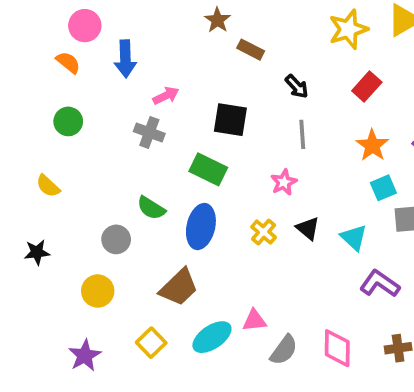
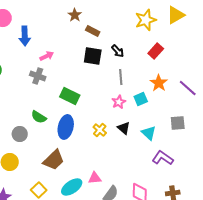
black square: (230, 120) -> (93, 56), moved
pink star: (284, 182) -> (119, 102), moved
cyan square: (383, 188) -> (141, 99), moved

